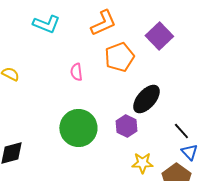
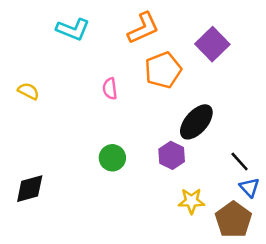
green circle: (78, 128) -> (112, 158), size x0.6

